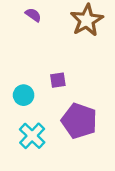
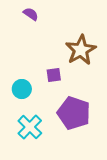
brown star: (87, 20) -> (81, 50), moved

